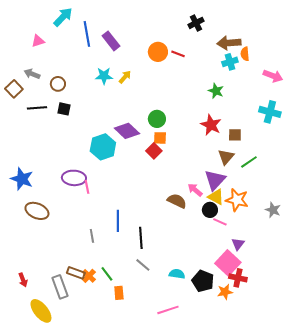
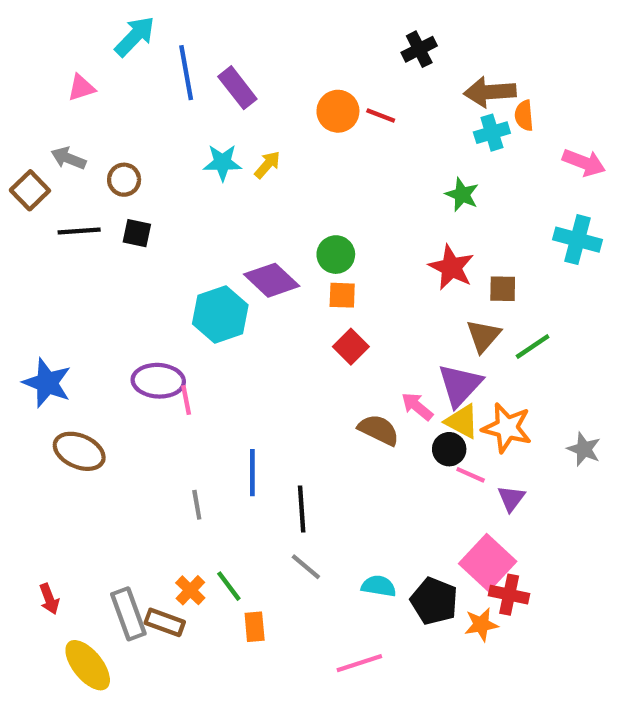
red square: (154, 151) -> (351, 347), moved
purple triangle: (238, 244) -> (511, 498), moved
brown rectangle: (76, 273) -> (165, 622), moved

